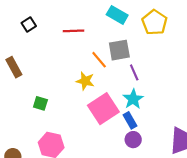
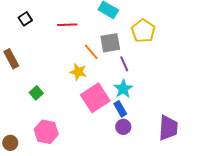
yellow pentagon: (154, 22) -> (143, 31), moved
green square: (40, 103) -> (36, 93), turned 32

